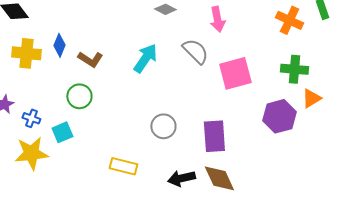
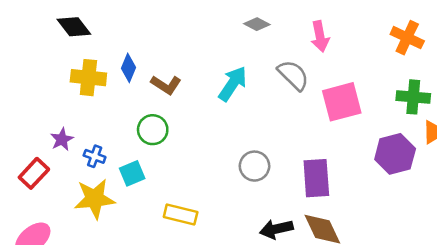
yellow rectangle: (123, 166) -> (181, 215), moved

